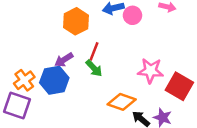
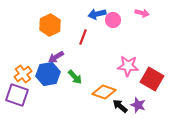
orange hexagon: (76, 21) -> (50, 25), moved
red line: (94, 51) -> (83, 37), moved
green arrow: (94, 68) -> (75, 77), moved

